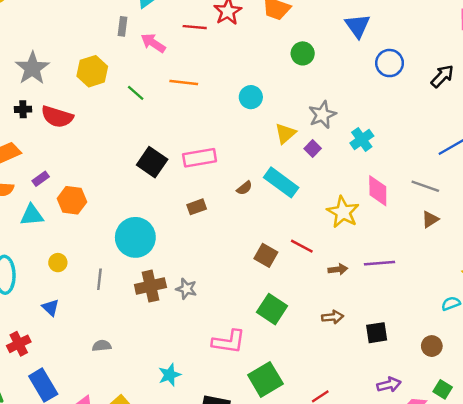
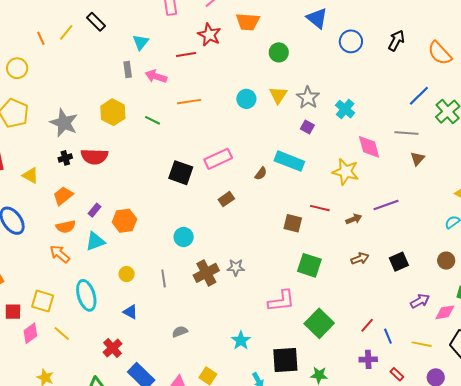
yellow triangle: (285, 133) -> (278, 95), moved
cyan circle: (135, 237) -> (184, 237), size x0.6

